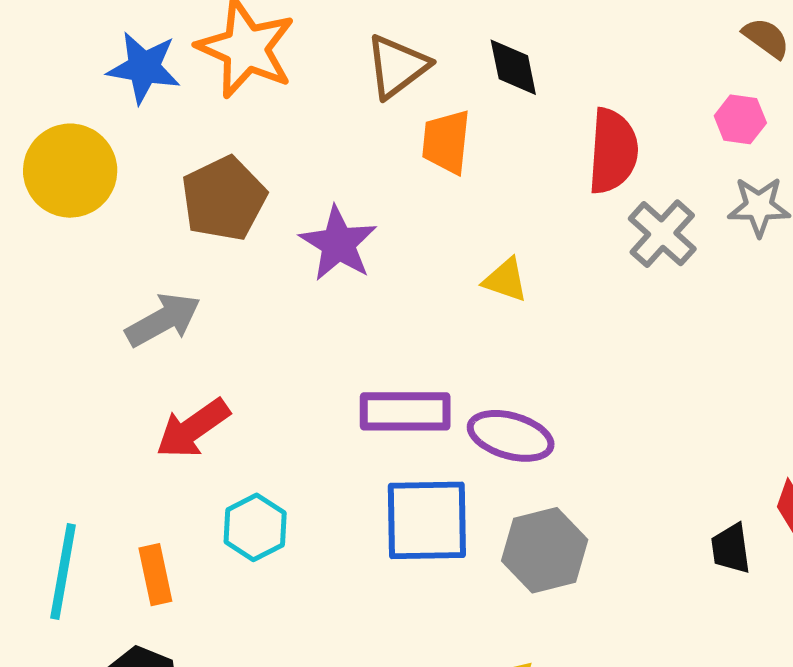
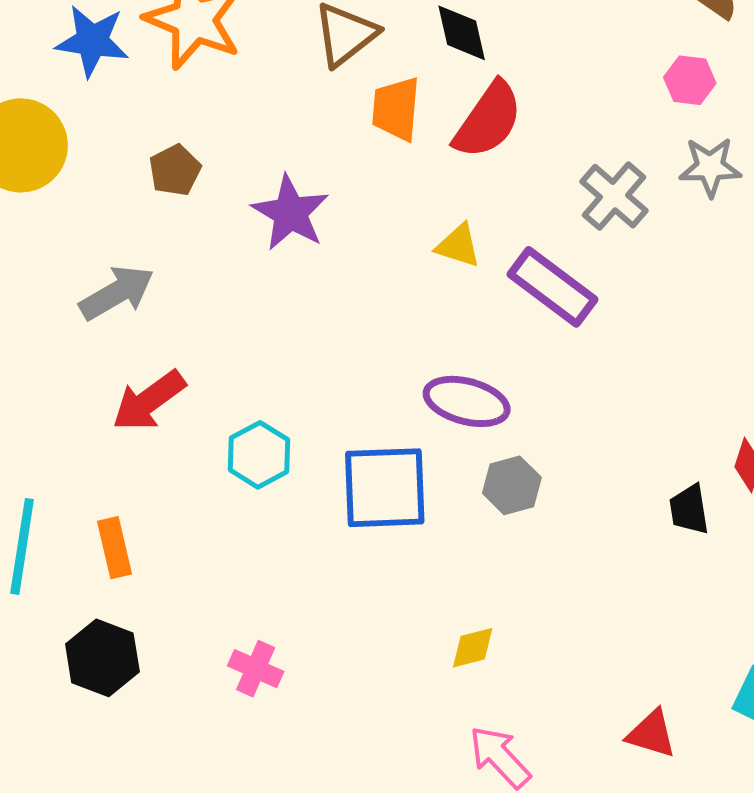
red semicircle: (613, 151) -> (488, 120), moved, turned 32
brown pentagon: (224, 199) -> (175, 170), size x0.6
purple rectangle: (405, 411) -> (552, 287), moved, turned 38
cyan hexagon: (255, 527) -> (259, 455), moved
gray hexagon: (545, 550) -> (512, 485), moved, size x0.7

